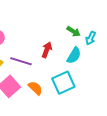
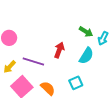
cyan square: (63, 83) -> (76, 83), size x0.6

